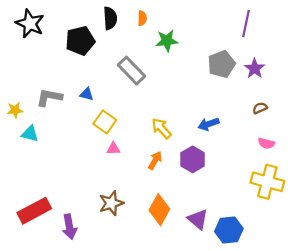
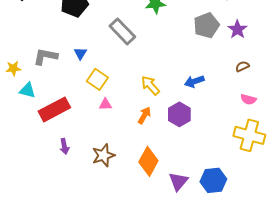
blue triangle: (87, 94) -> (80, 53), turned 48
red rectangle: (34, 211) -> (54, 109), moved
purple triangle: (198, 219) -> (178, 181), moved, turned 30
purple arrow: (70, 227) -> (64, 146), moved, size x0.7

